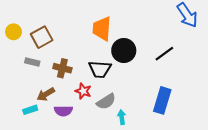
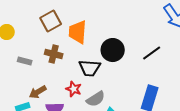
orange trapezoid: (102, 29) -> (78, 32), moved
brown square: (42, 37) -> (51, 21), moved
brown cross: (62, 68) -> (54, 54), moved

